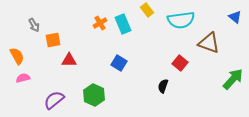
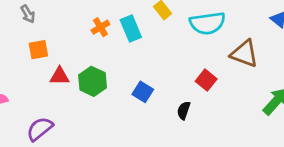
gray arrow: (34, 25) -> (28, 14), moved
blue square: (119, 63) -> (143, 92), moved
green hexagon: (94, 95) -> (93, 81), moved

